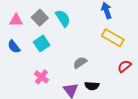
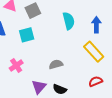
cyan semicircle: (63, 18) -> (69, 21), moved

